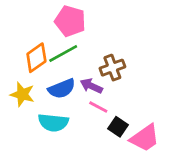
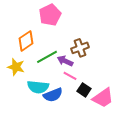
pink pentagon: (70, 21) -> (50, 15), turned 30
green line: (63, 53) -> (47, 57), moved
blue semicircle: (62, 89) -> (53, 95), moved

